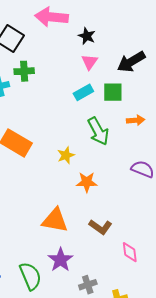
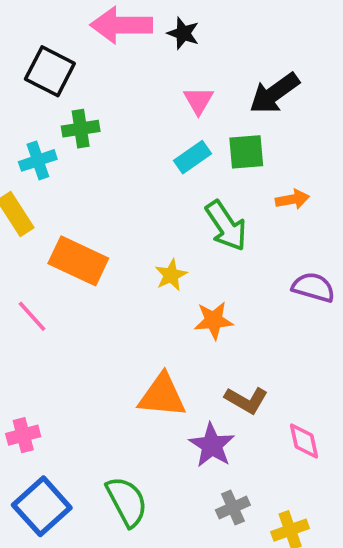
black star: (87, 36) -> (183, 33), moved
purple star: (61, 260) -> (212, 445), moved

